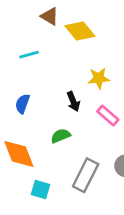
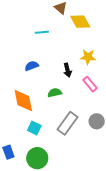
blue semicircle: (22, 104) -> (32, 66), turned 40

